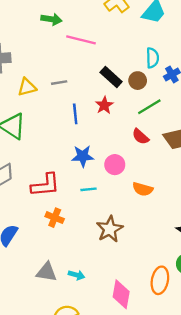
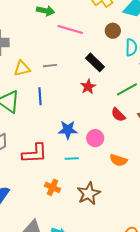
brown circle: (138, 81) -> (113, 31), moved
blue line: (75, 114) -> (40, 96), moved
orange cross: (55, 218) -> (53, 187), moved

